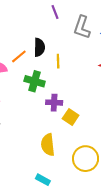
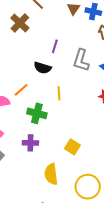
purple line: (55, 12) -> (55, 46), turned 40
black semicircle: (39, 47) -> (43, 68), moved, turned 108
purple cross: (54, 103) -> (30, 143), moved

